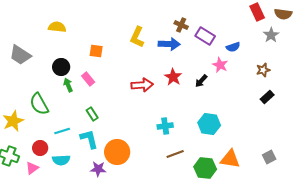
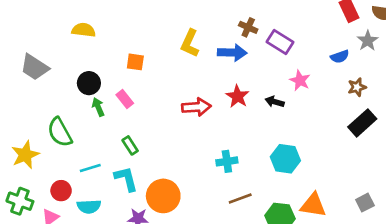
blue semicircle: (233, 47) -> (340, 57), moved
black arrow: (201, 81) -> (275, 102), turned 64
black rectangle: (267, 97) -> (362, 123), size x1.5

